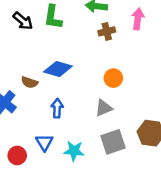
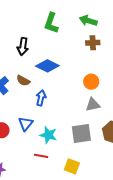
black arrow: (23, 21) -> (23, 47), moved, turned 48
brown semicircle: (29, 82) -> (23, 81), moved
gray triangle: (104, 108) -> (93, 105), moved

